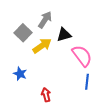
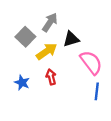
red arrow: (46, 95) -> (51, 77), moved

